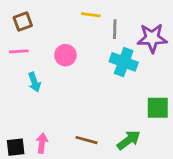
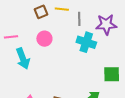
brown square: (23, 22) -> (41, 12), moved
cyan arrow: (34, 82) -> (23, 59), size x1.5

